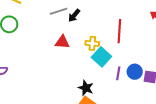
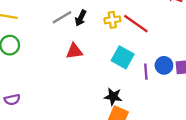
red line: (119, 31) -> (136, 24), turned -45
yellow cross: (92, 43) -> (112, 20), moved

